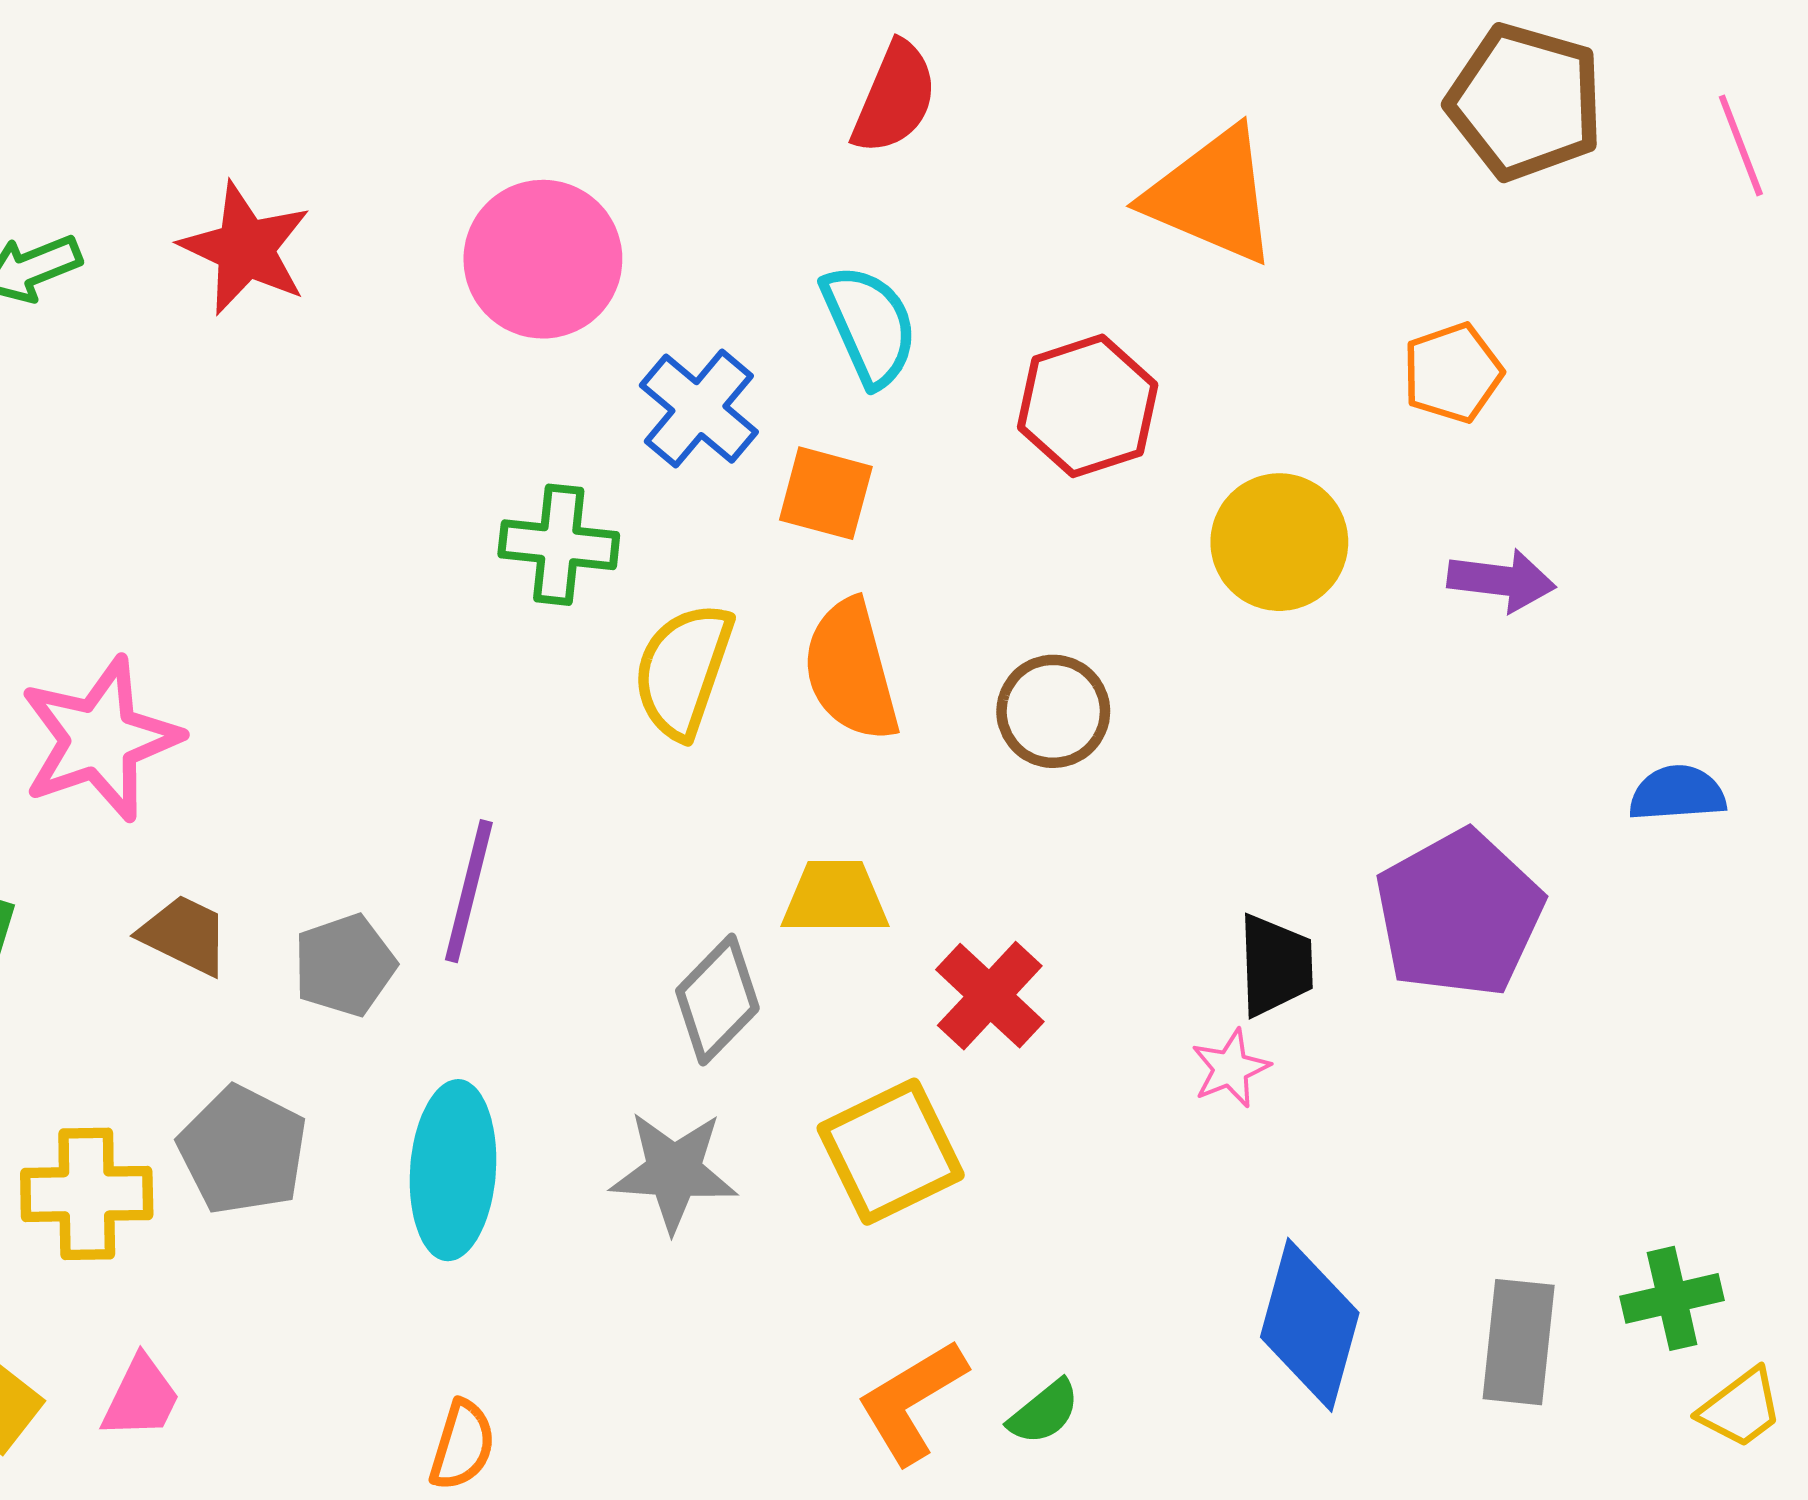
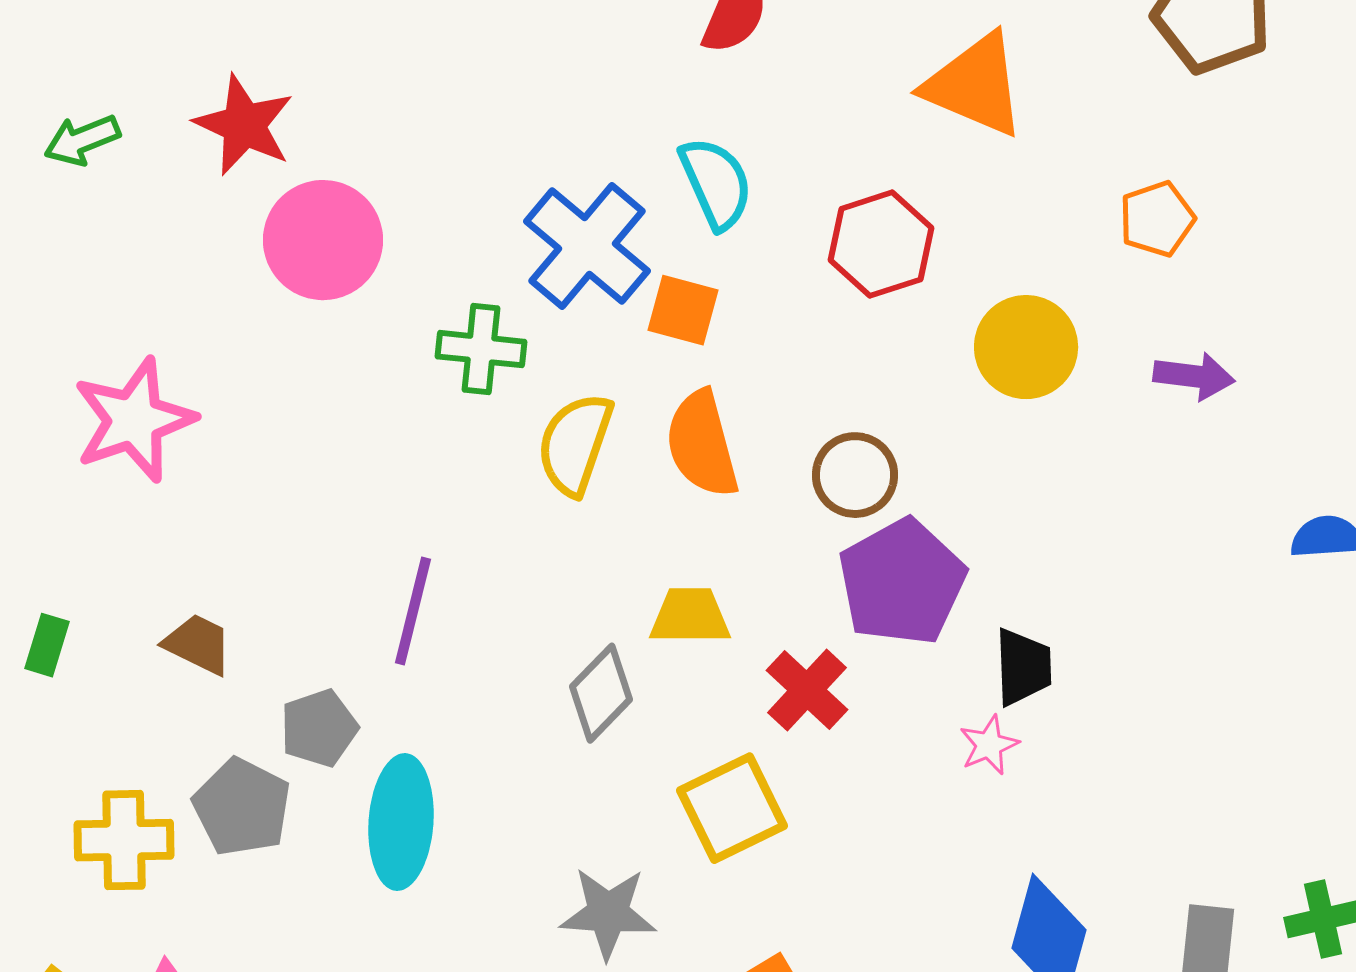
pink circle: (543, 259) -> (323, 240), moved
blue cross: (699, 409) -> (587, 246), size x1.4
pink star: (100, 739) -> (134, 420), moved
purple pentagon: (1459, 914) -> (902, 582), moved
gray pentagon: (345, 965) -> (319, 728), moved
gray star: (674, 1171) -> (608, 913), moved

